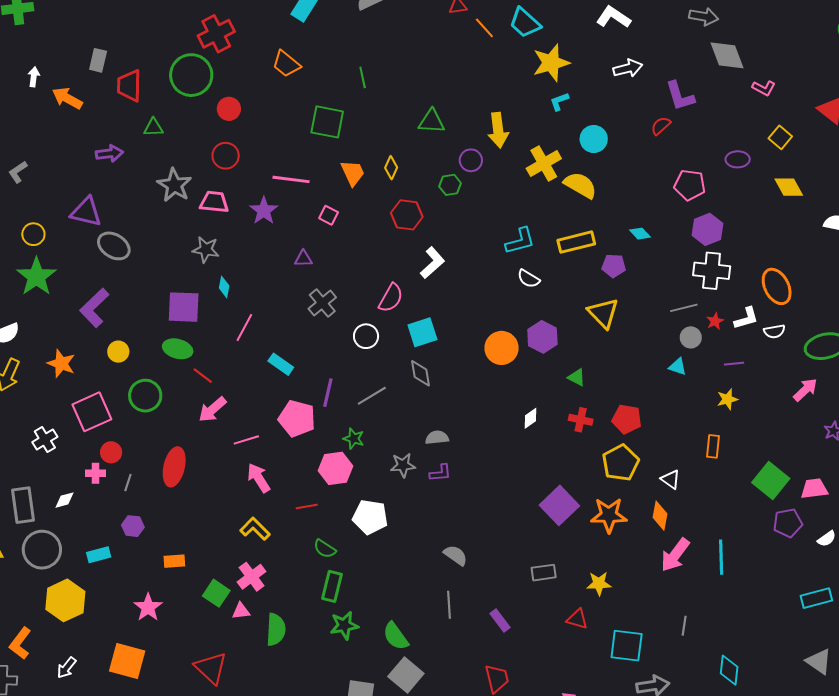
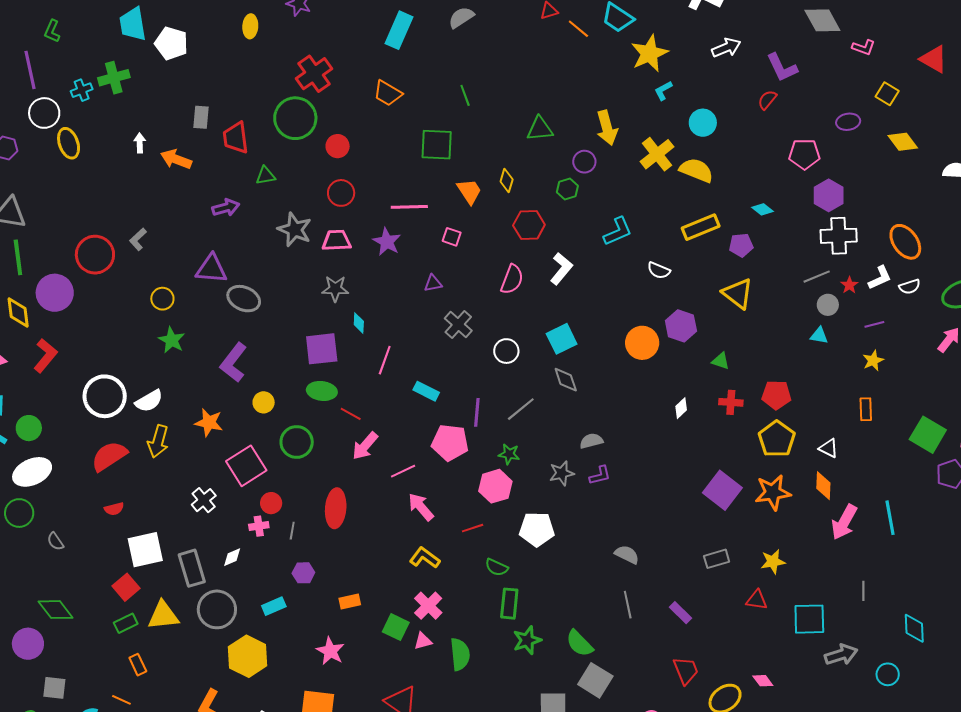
cyan L-shape: (520, 241) -> (618, 231), moved
green star: (36, 277) -> (172, 340), size x0.7
pink semicircle: (391, 298) -> (512, 279), moved

